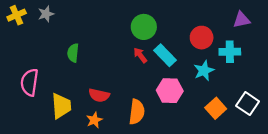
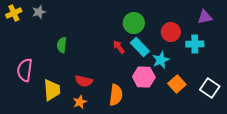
green circle: (144, 27) -> (134, 23), moved
cyan star: (204, 71) -> (161, 60), moved
orange square: (216, 108) -> (177, 84), moved

